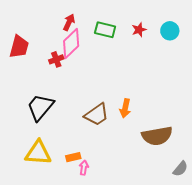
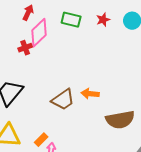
red arrow: (69, 22) -> (28, 13), moved
orange arrow: (125, 108) -> (90, 94), turned 84
orange rectangle: (73, 157) -> (41, 140), turned -32

